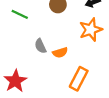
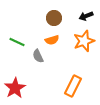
green line: (20, 14) -> (17, 42), moved
orange semicircle: (60, 53) -> (52, 40), moved

